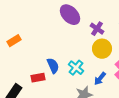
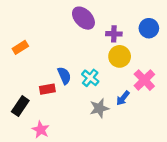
purple cross: (97, 29) -> (114, 34), turned -32
blue arrow: (100, 79) -> (123, 98), moved

